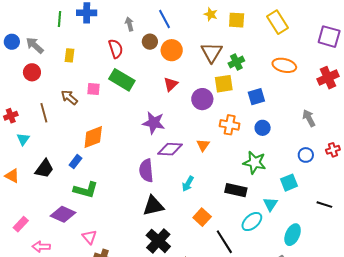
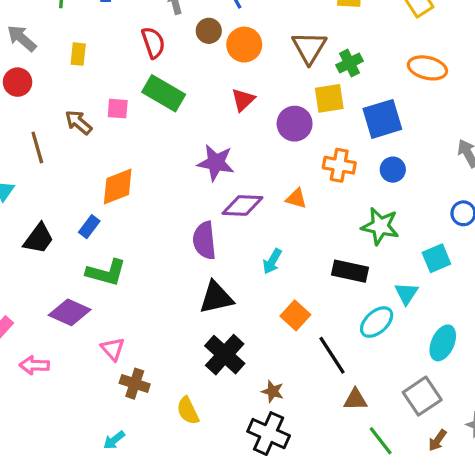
blue square: (256, 97) -> (382, 119), size x1.4
orange triangle: (203, 145) -> (296, 198), turned -48

